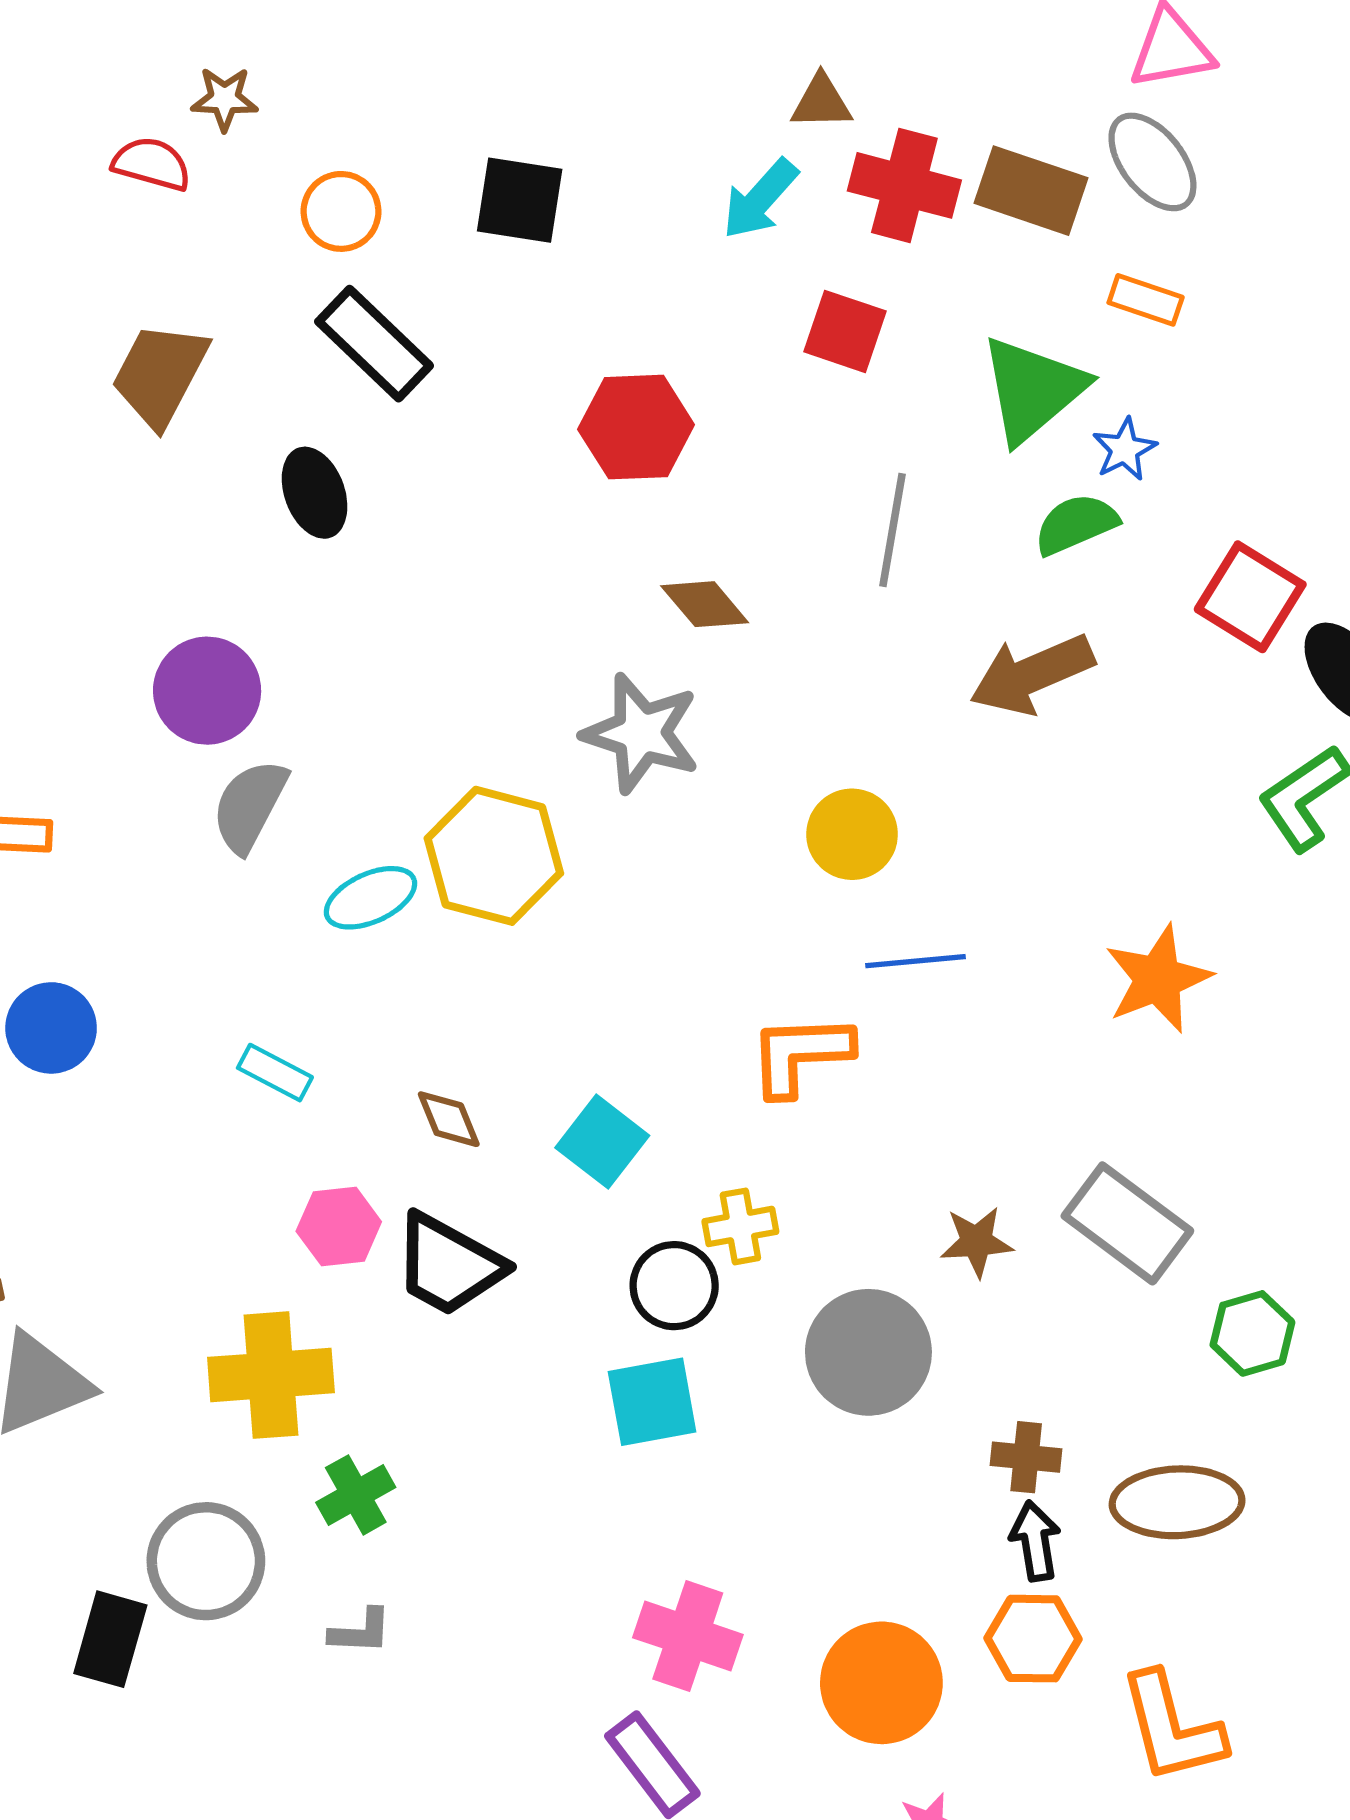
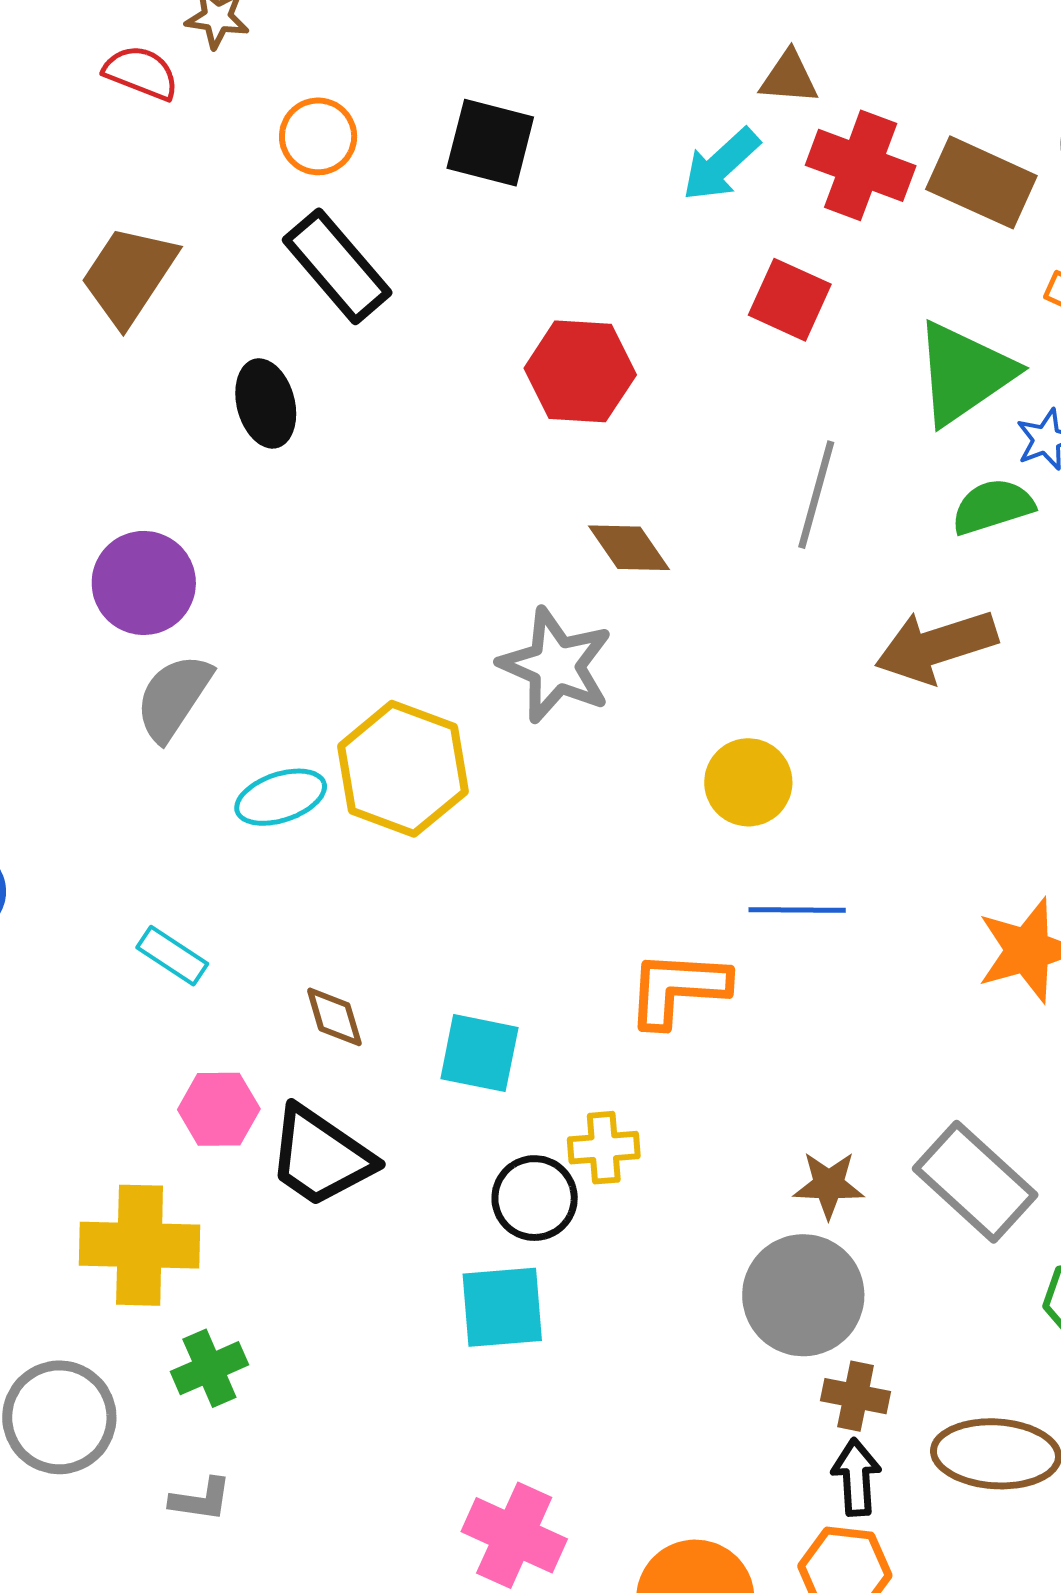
cyan square: (602, 1142) -> (479, 1053), turned -32
gray circle: (868, 1352) -> (803, 1295), moved

